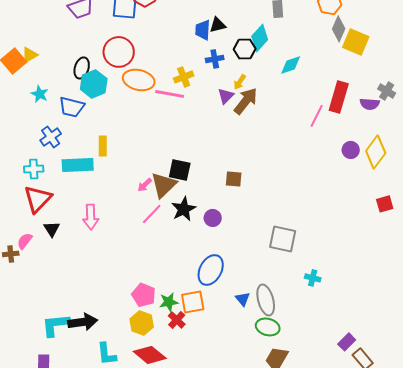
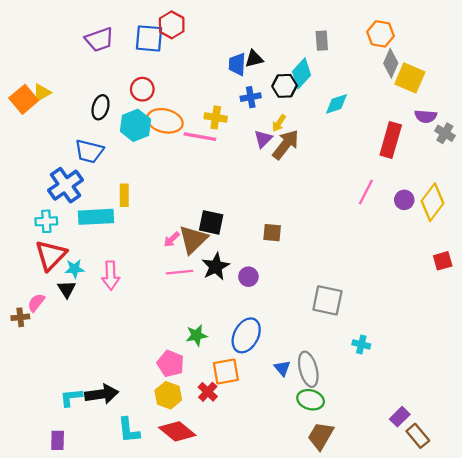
red circle: (119, 52) -> (142, 89), size x0.7
yellow cross: (184, 77) -> (216, 117), turned 30
cyan hexagon: (94, 84) -> (136, 125), moved
cyan star: (40, 94) -> (75, 269), moved, turned -30
purple semicircle: (370, 104) -> (426, 116), moved
pink line: (317, 116) -> (366, 192), moved
blue cross: (51, 137) -> (65, 185), size x1.4
pink line: (152, 214) -> (180, 272), turned 40
green star: (169, 302) -> (196, 335), moved
cyan L-shape: (56, 325) -> (71, 397), size x0.7

